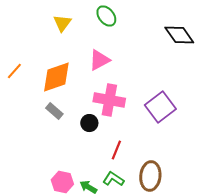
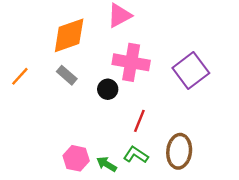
orange line: (14, 71) -> (20, 76), moved

